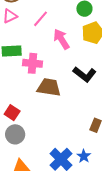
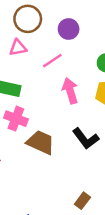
pink cross: (33, 63) -> (16, 119), moved

